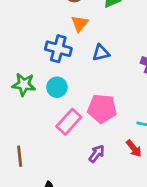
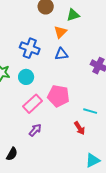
orange triangle: (80, 24) -> (60, 32), moved
purple arrow: (97, 154) -> (35, 130), moved

